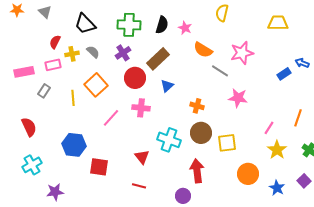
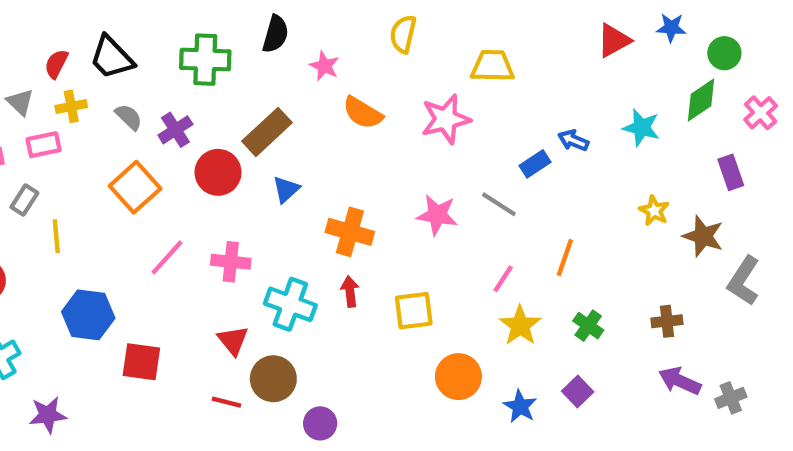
gray triangle: (45, 12) -> (20, 102), moved
yellow trapezoid: (278, 23) -> (492, 66), moved
black semicircle: (162, 25) -> (275, 34), moved
red semicircle: (55, 42) -> (56, 64), moved
purple cross: (123, 53) -> (175, 130), moved
yellow cross: (72, 54) -> (71, 106), moved
gray line: (220, 71) -> (499, 204), moved
yellow line: (73, 98) -> (56, 236), moved
orange cross: (197, 106) -> (350, 232), size x1.5
pink cross: (141, 108) -> (231, 262), moved
brown circle: (201, 133) -> (273, 379), moved
red arrow: (197, 171) -> (350, 292), moved, size x0.6

